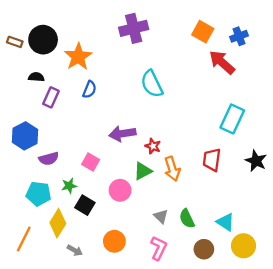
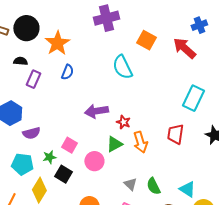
orange square: (203, 32) -> (146, 40), moved
pink square: (91, 162) -> (69, 145), moved

